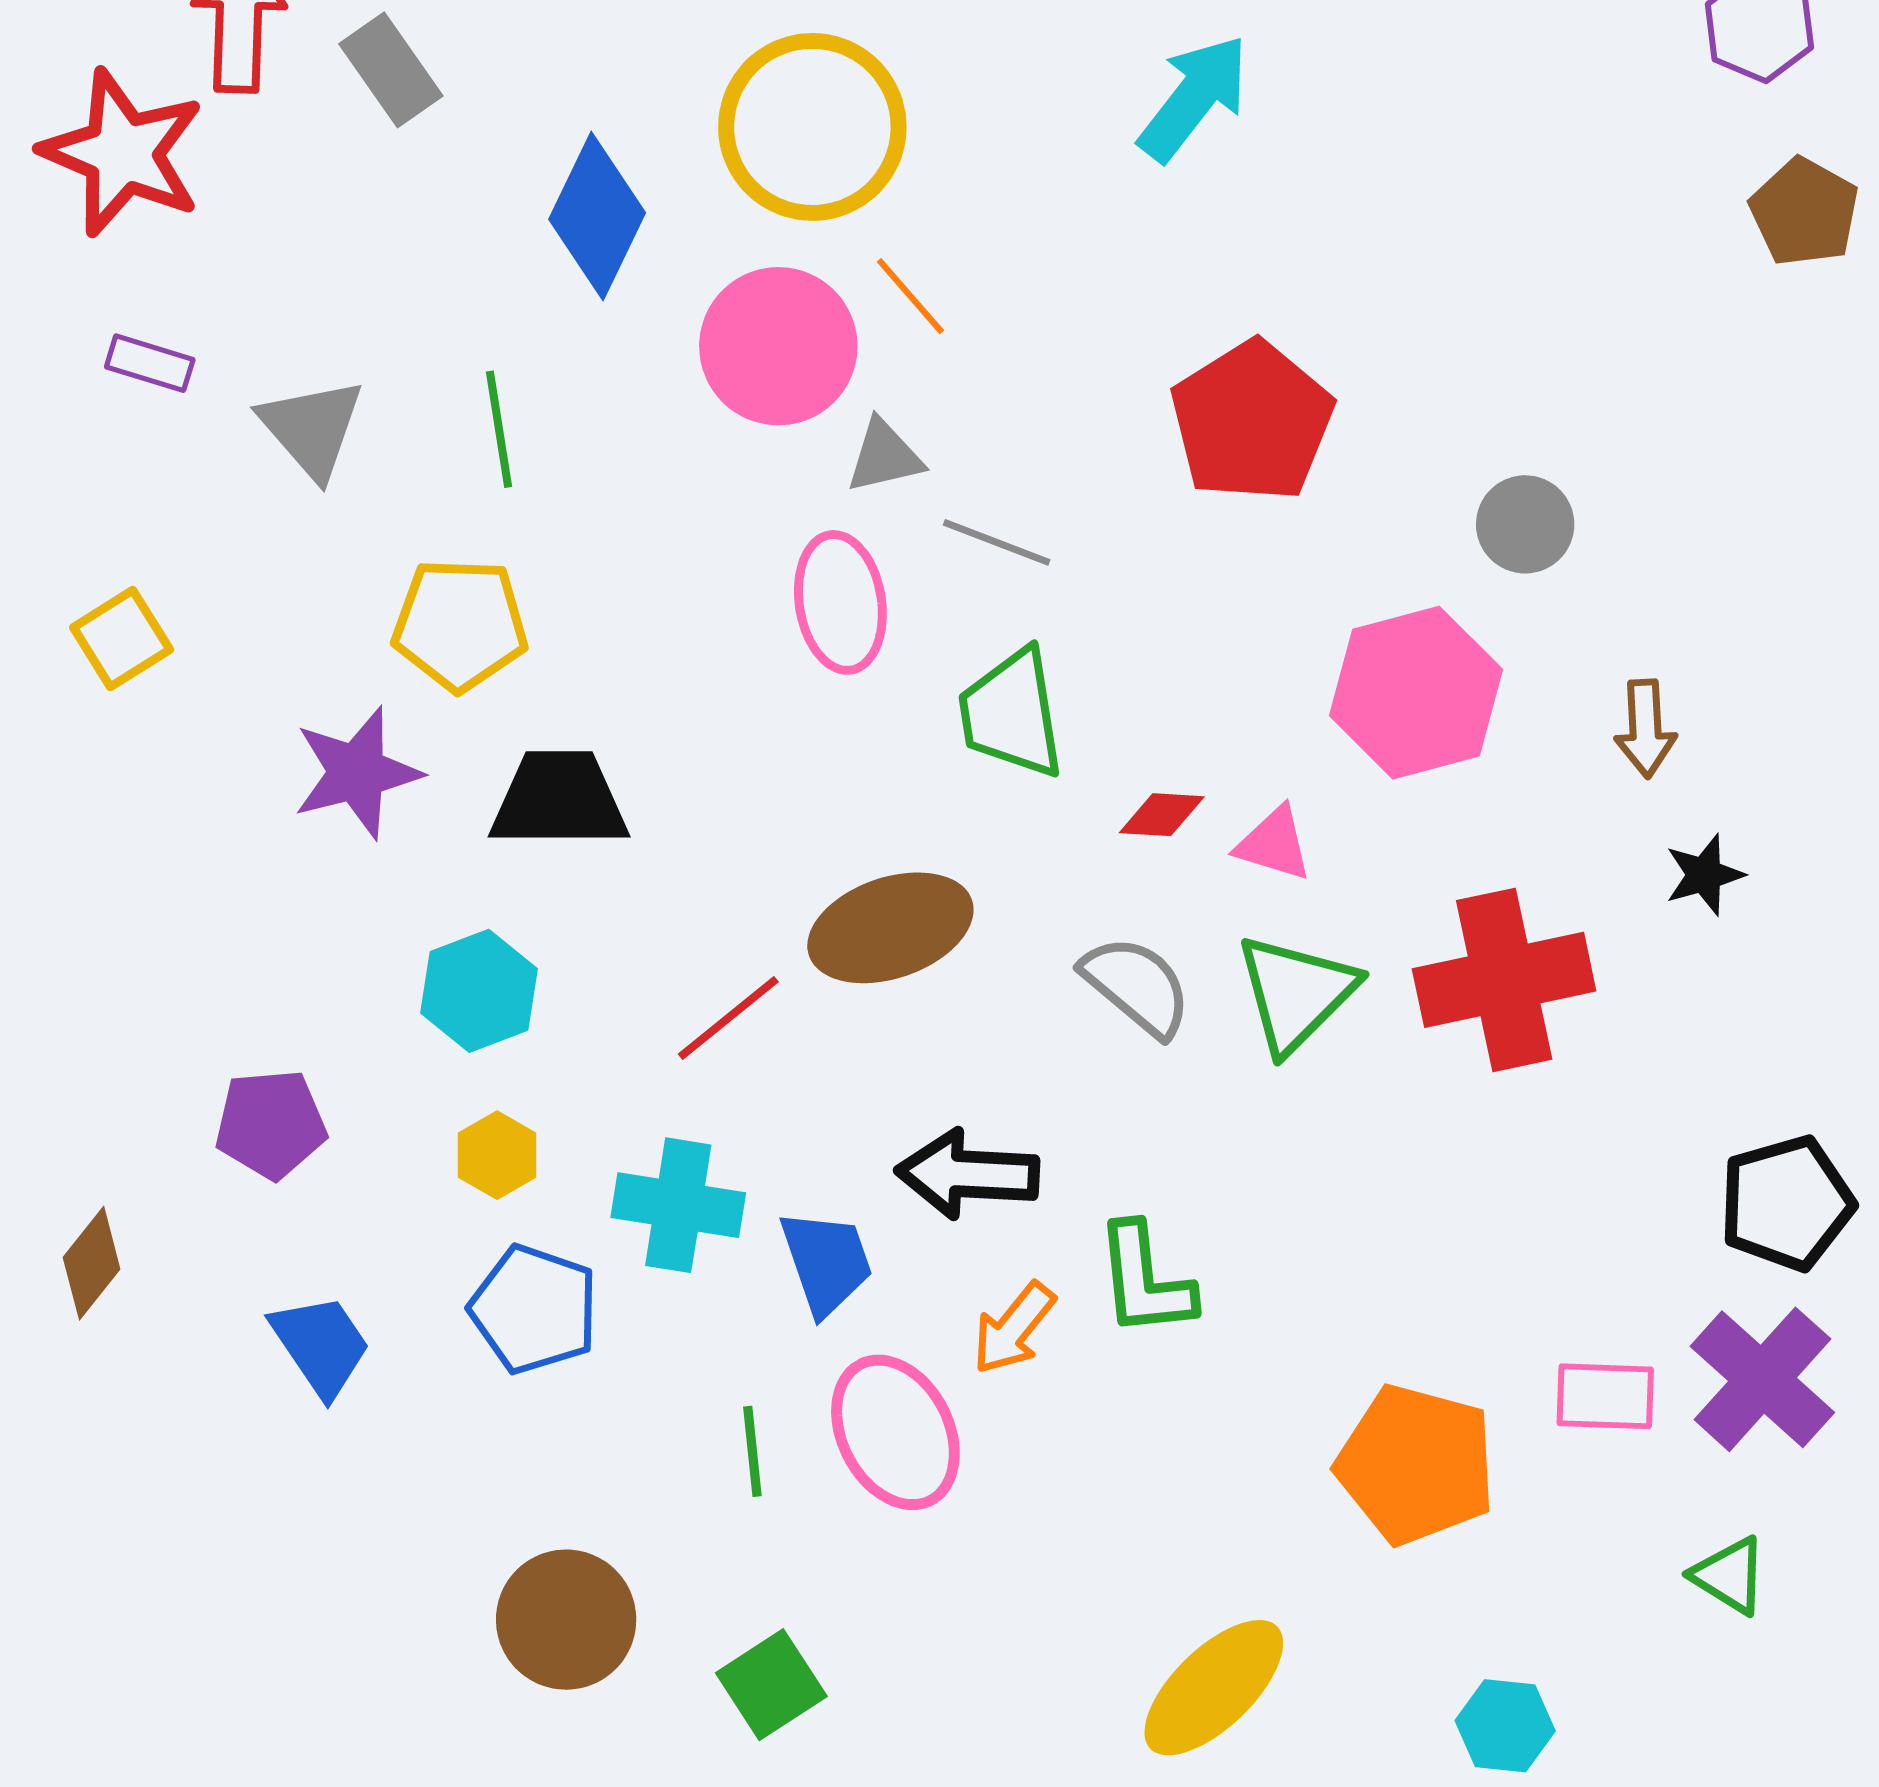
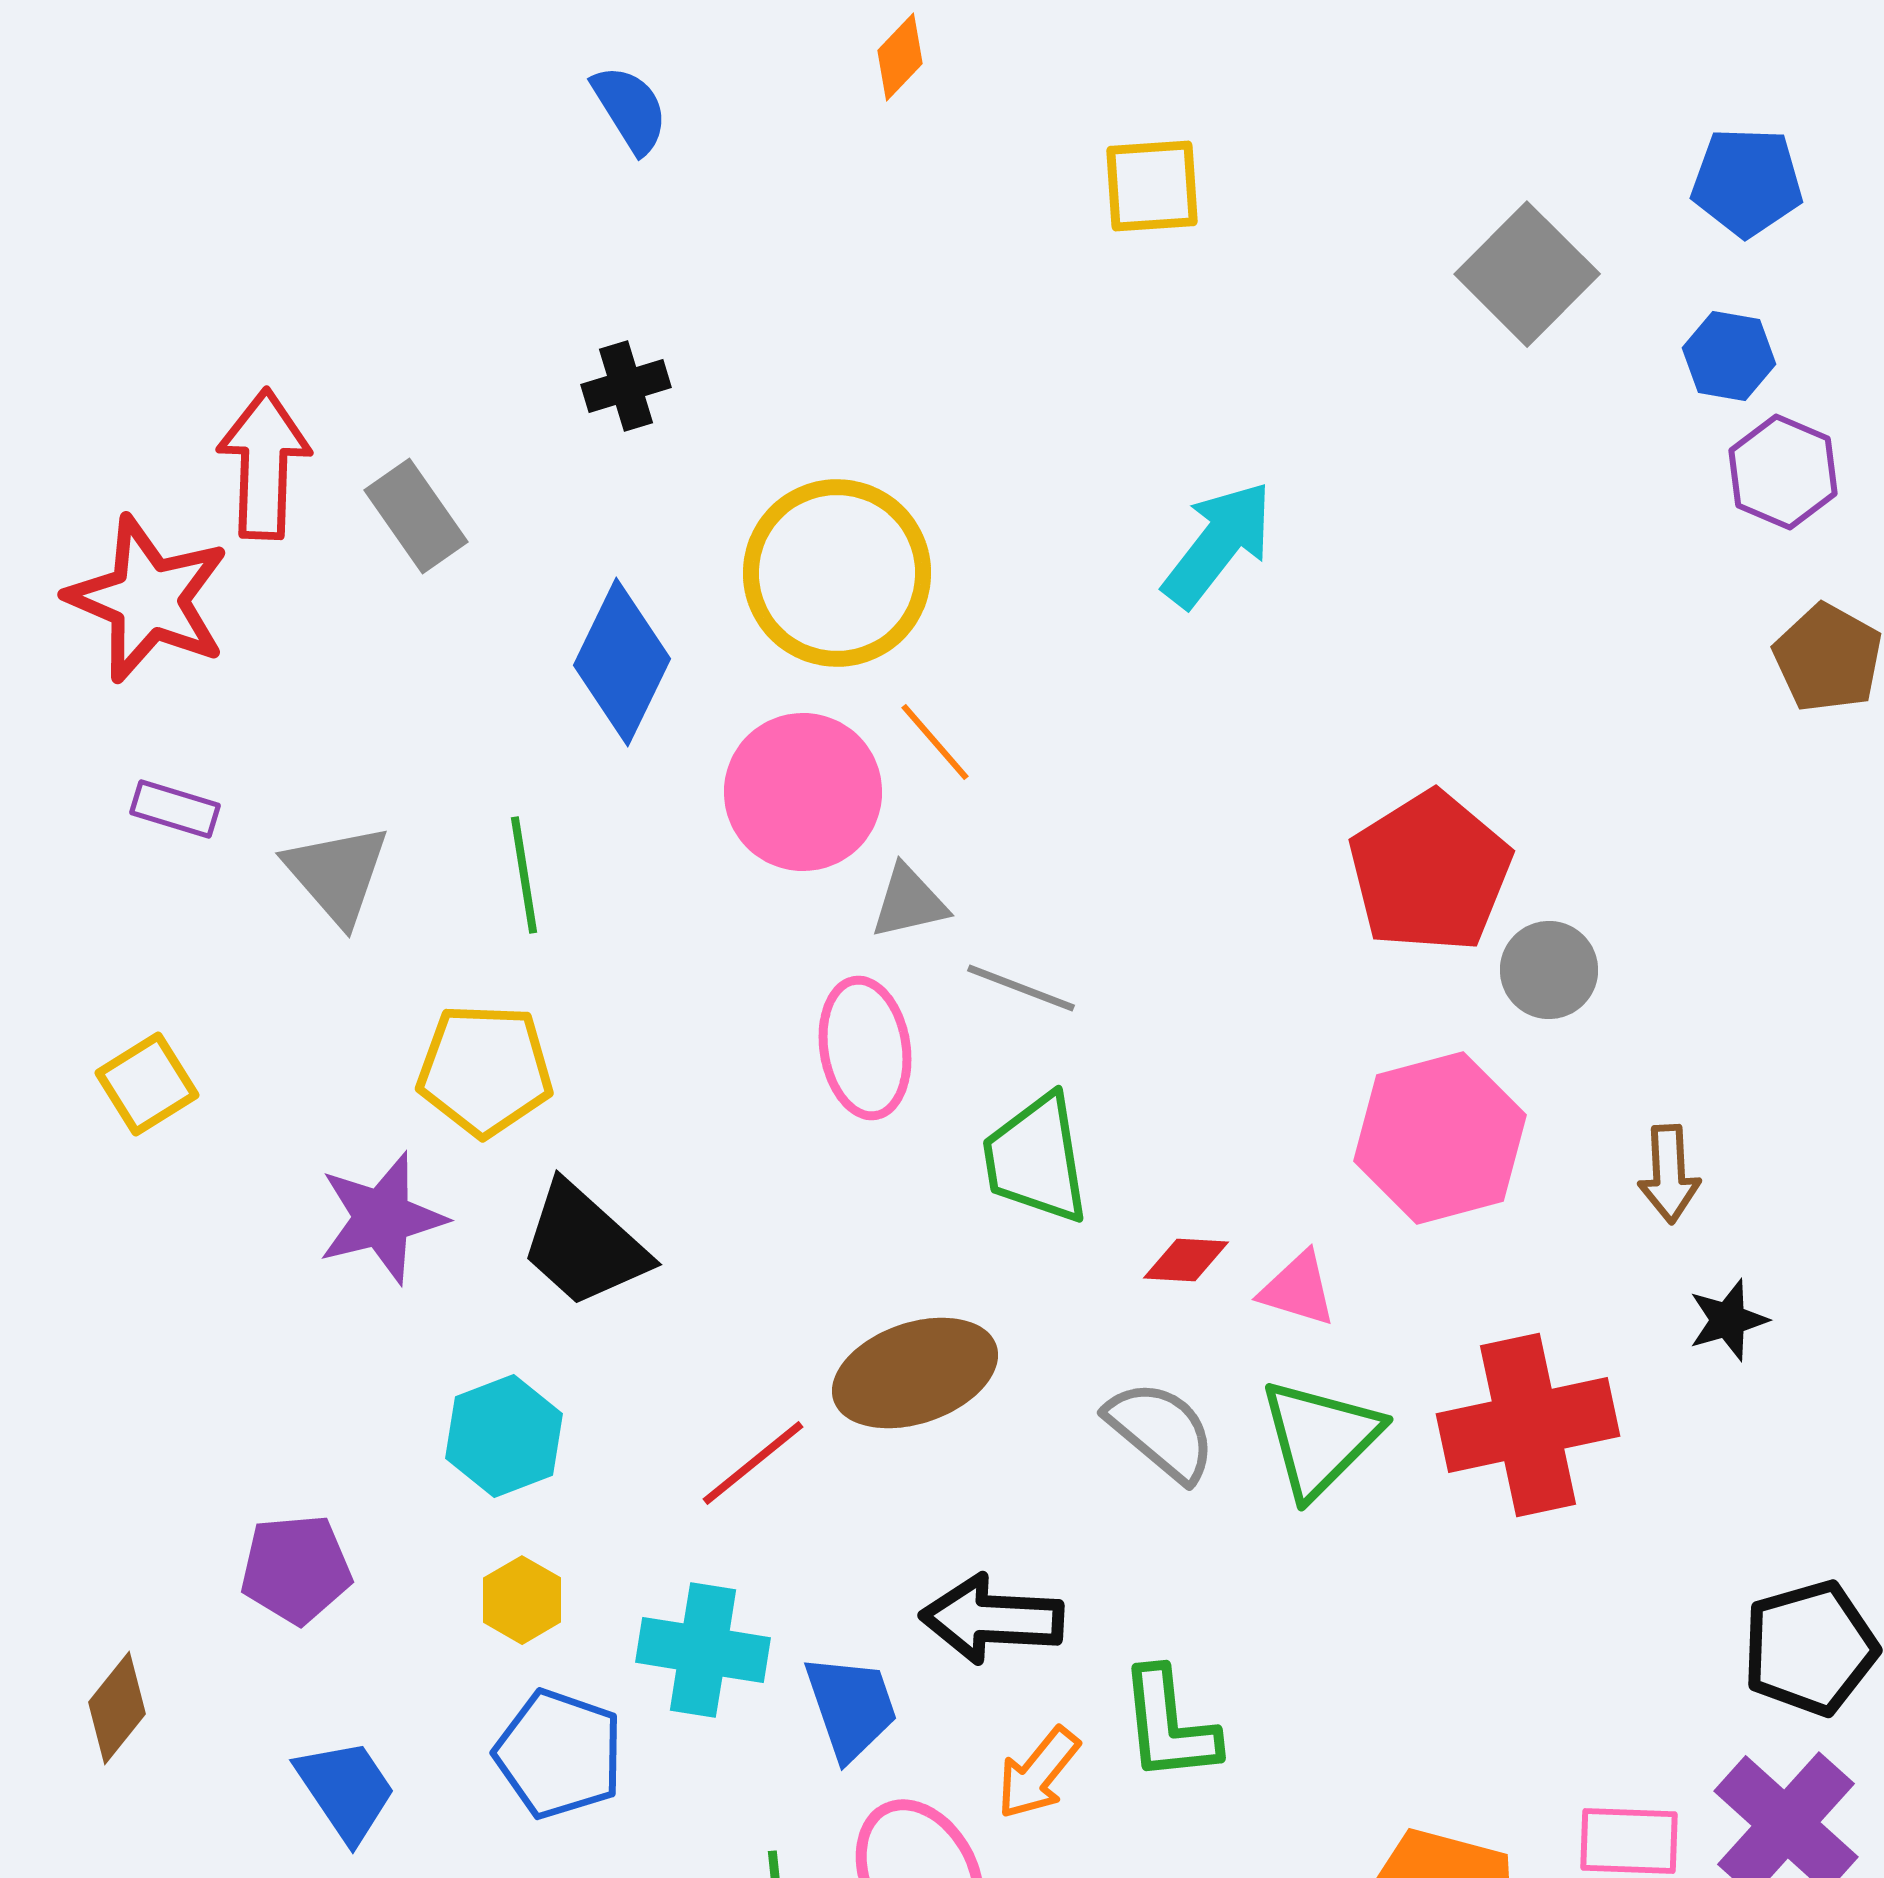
red pentagon: (1252, 421) -> (1430, 872), moved
black trapezoid: (559, 800) -> (584, 1245), turned -138

